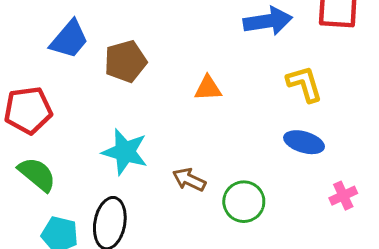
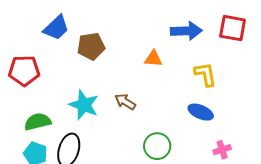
orange triangle: (208, 88) -> (153, 59), moved
green semicircle: (37, 174) -> (38, 122), moved, turned -60
brown arrow: (189, 180) -> (125, 102), moved

